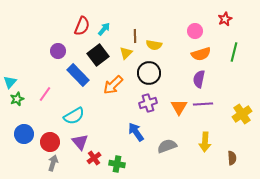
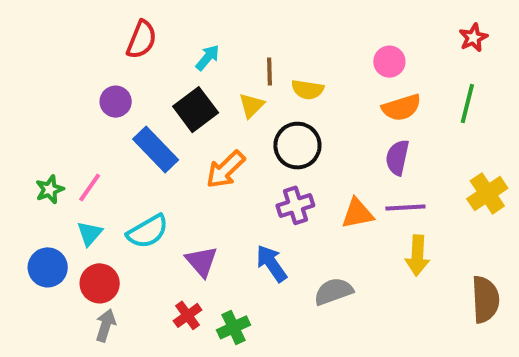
red star: (225, 19) -> (473, 38), moved
red semicircle: (82, 26) -> (142, 40), moved
cyan triangle: (10, 82) -> (90, 233), moved
green star: (17, 99) -> (50, 189), moved
orange triangle: (179, 107) -> (357, 213), turned 48
yellow cross: (242, 114) -> (487, 193), moved
purple triangle: (80, 142) -> (202, 261), moved
yellow arrow: (205, 142) -> (417, 255), moved
brown semicircle: (232, 158) -> (485, 299), moved, size x1.6
green cross: (117, 164) -> (234, 327), turned -35

